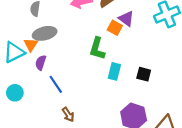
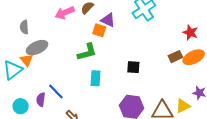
green L-shape: (97, 49) -> (87, 52), turned -110
purple semicircle: (41, 63) -> (41, 100), moved
cyan rectangle: (114, 71) -> (95, 78), moved

